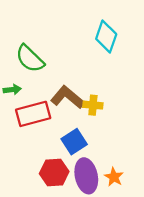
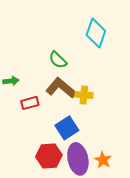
green semicircle: (30, 59) -> (58, 60), moved, size x0.7
red rectangle: (33, 114) -> (30, 103), size x0.6

